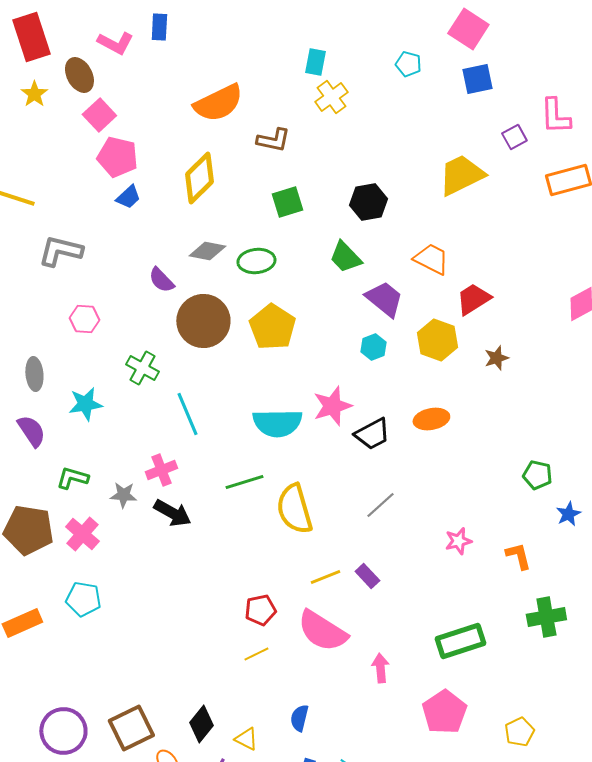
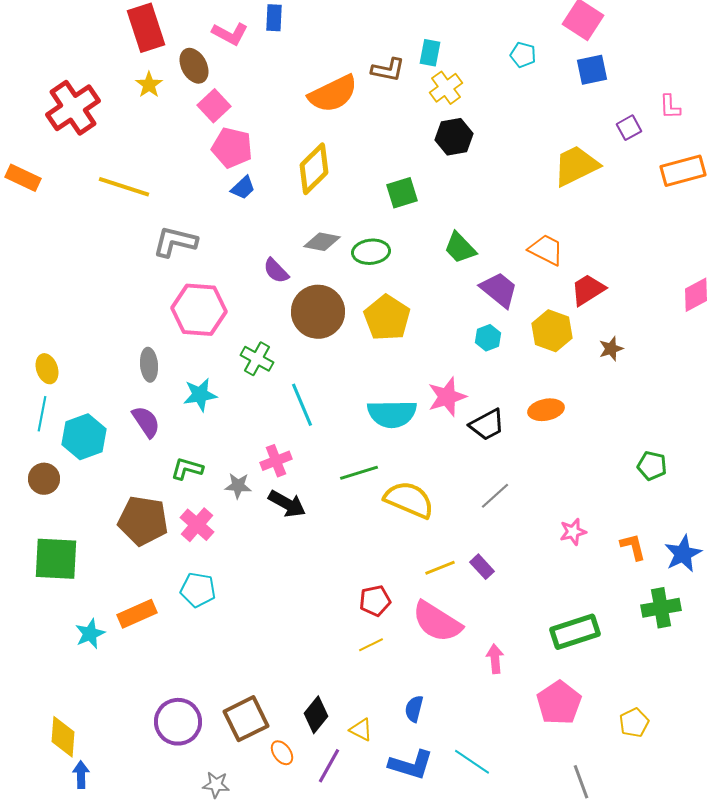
pink L-shape: (555, 116) -> (670, 107), size x0.7
brown L-shape: (273, 140) -> (388, 70), moved
black hexagon: (368, 202) -> (454, 137), moved
pink hexagon: (84, 319) -> (199, 310), size x1.8
yellow semicircle: (294, 509) -> (409, 500), turned 129
blue star: (568, 514) -> (683, 554), moved, size x1.5

